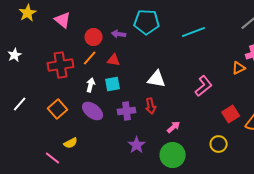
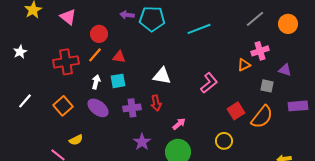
purple arrow: (119, 34) -> (127, 15), moved

